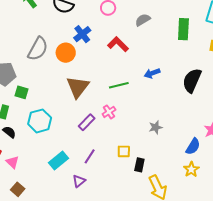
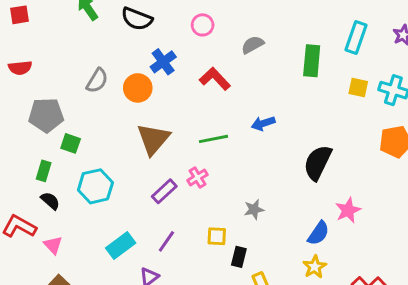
gray semicircle: (38, 49) -> (97, 81), size x0.7
black semicircle: (192, 80) -> (318, 163), moved
gray star: (156, 127) -> (254, 209), moved

